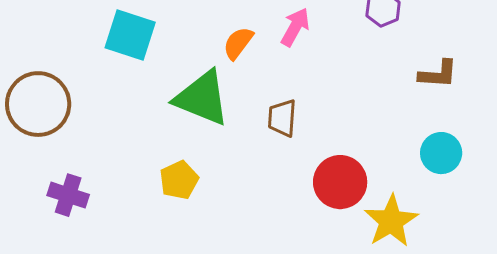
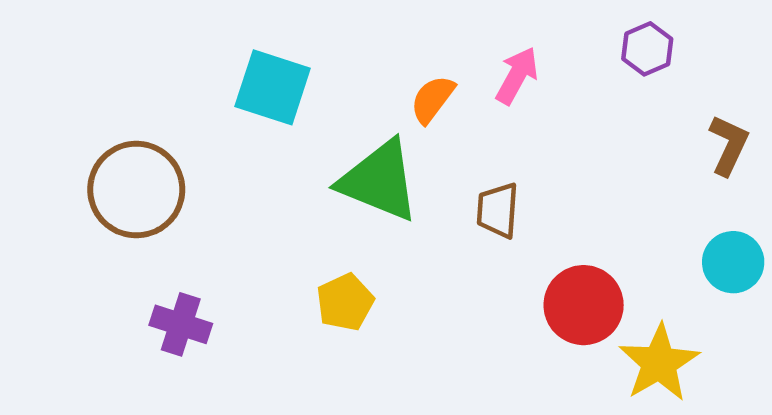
brown L-shape: (438, 74) -> (729, 145), turned -69

